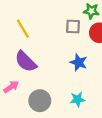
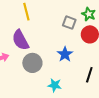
gray circle: (40, 101) -> (32, 63), moved

